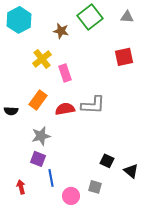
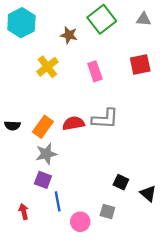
pink rectangle: (65, 73) -> (95, 71), moved
orange rectangle: (38, 100) -> (43, 127), moved

